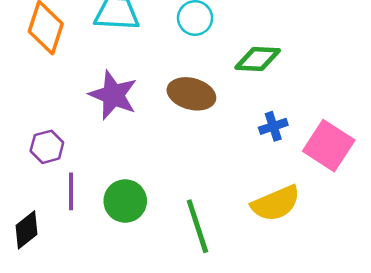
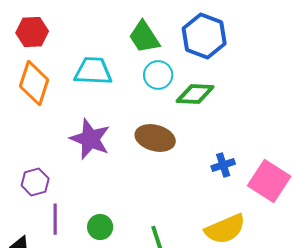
green diamond: (258, 59) -> (195, 94), moved
green circle: (125, 201) -> (100, 227), size x0.7

